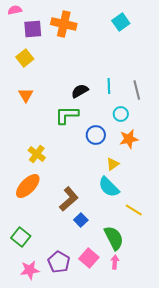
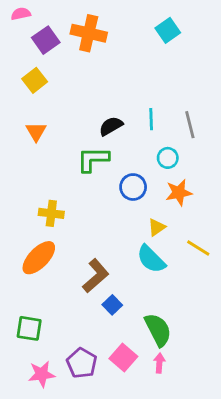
purple square: (33, 29) -> (46, 40), turned -30
yellow cross: (37, 154) -> (51, 213), turned -30
yellow line: (134, 210) -> (198, 248), moved
green square: (21, 237) -> (29, 328), turned -30

